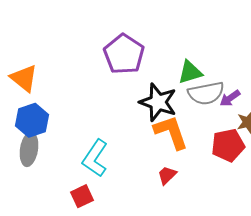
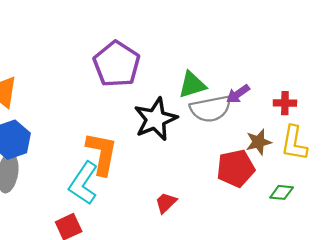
purple arrow: (230, 98) -> (238, 94), moved
black star: (158, 102) -> (156, 119), turned 30
orange L-shape: (171, 132) -> (102, 153), moved, turned 30

